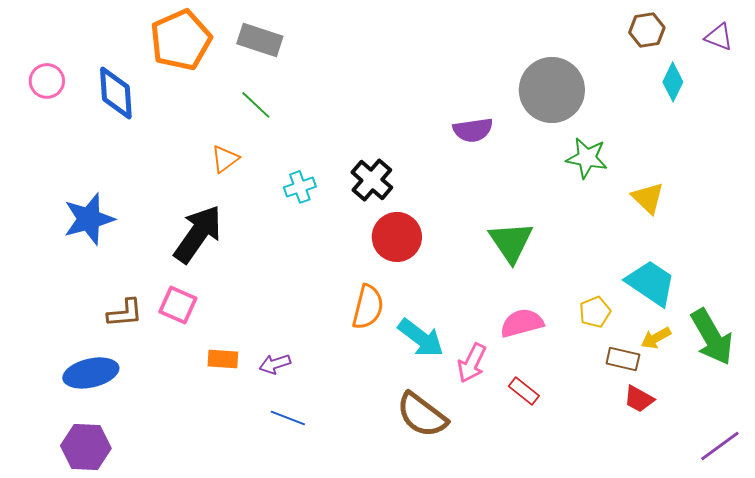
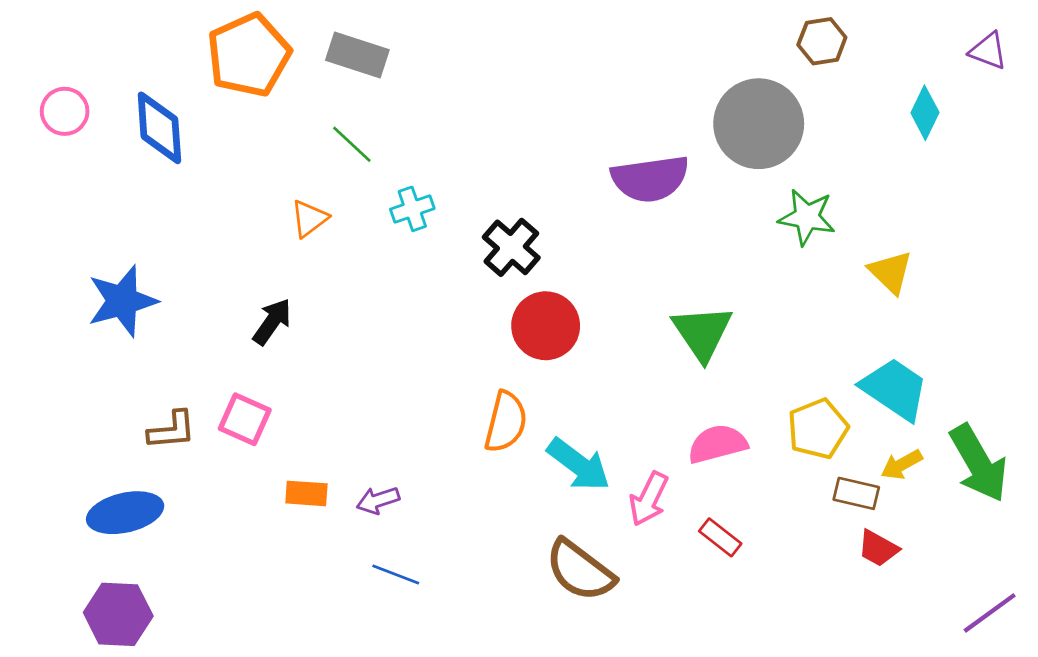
brown hexagon: (647, 30) -> (822, 41), moved
purple semicircle: (473, 130) -> (650, 179), size x1.4
cyan cross: (300, 187) -> (412, 209), moved
black arrow: (198, 234) -> (272, 322), size x0.6
yellow pentagon: (595, 312) -> (818, 429), size x1.4

